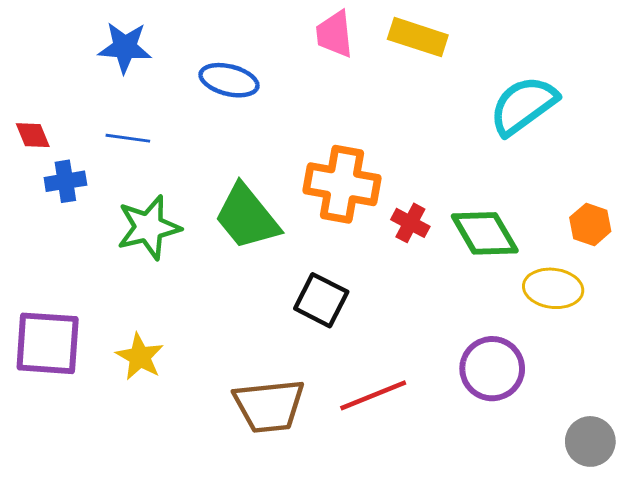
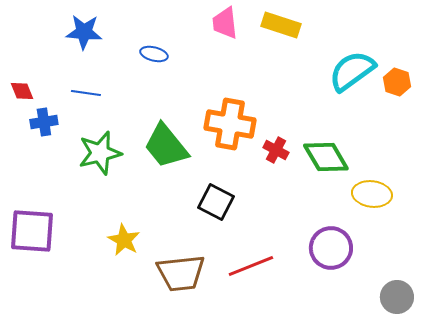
blue ellipse: (229, 80) -> (154, 54), size x0.7
orange hexagon: (590, 224) -> (397, 82), moved
yellow star: (140, 357) -> (124, 240), moved

